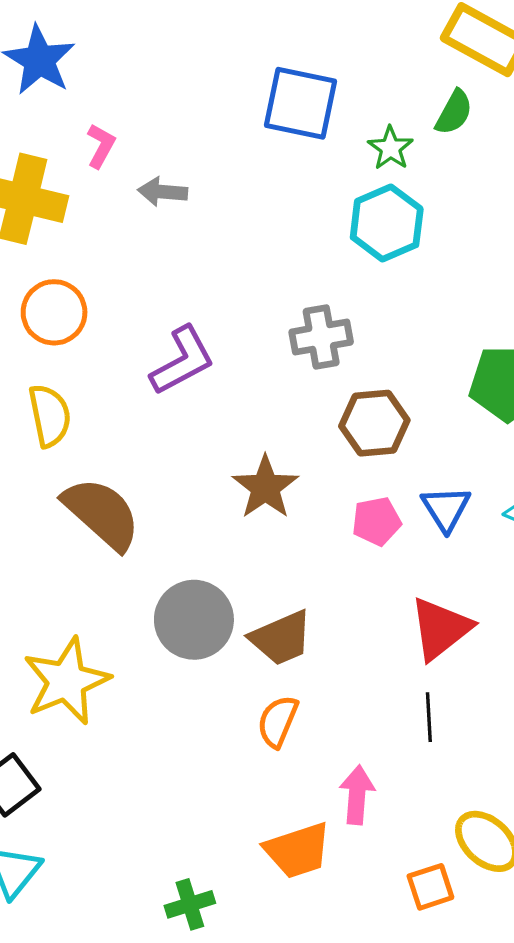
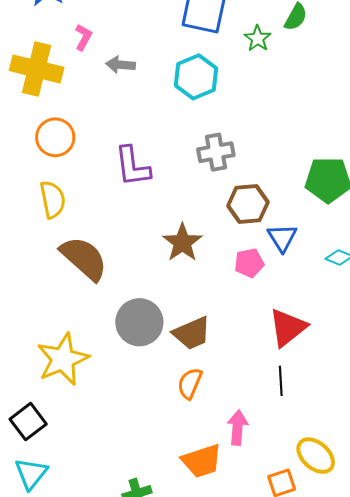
cyan hexagon: (387, 223) -> (196, 77), moved
purple L-shape: (182, 361) -> (132, 166), turned 111
blue triangle: (446, 509) -> (282, 238), moved

